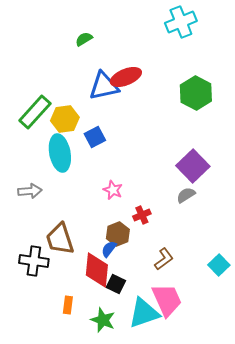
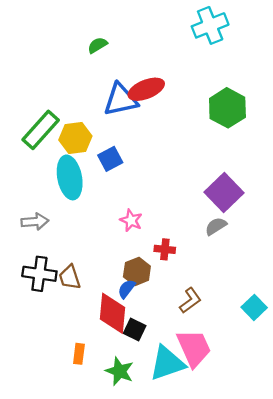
red cross: (142, 215) -> (165, 249), turned 30
brown trapezoid: (60, 239) -> (70, 277), size x0.7
black cross: (34, 261) -> (39, 274), moved

